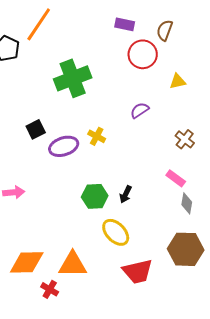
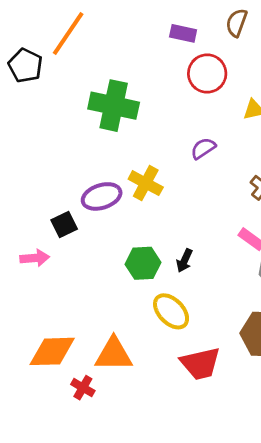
brown semicircle: (165, 30) -> (237, 23), moved
green cross: (73, 78) -> (114, 106), turned 33
black square: (36, 129) -> (64, 225), moved
yellow cross: (97, 136) -> (146, 183), size x1.4

